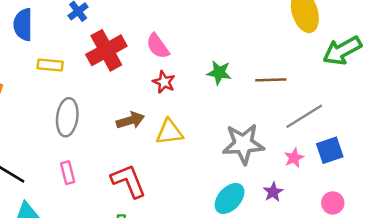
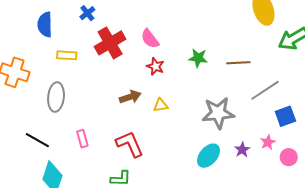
gray ellipse: (67, 117) -> (56, 97), moved
yellow triangle: (169, 132) -> (161, 105), size x0.7
pink star: (294, 158) -> (268, 142), moved

